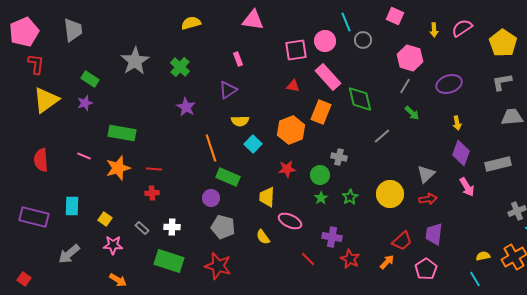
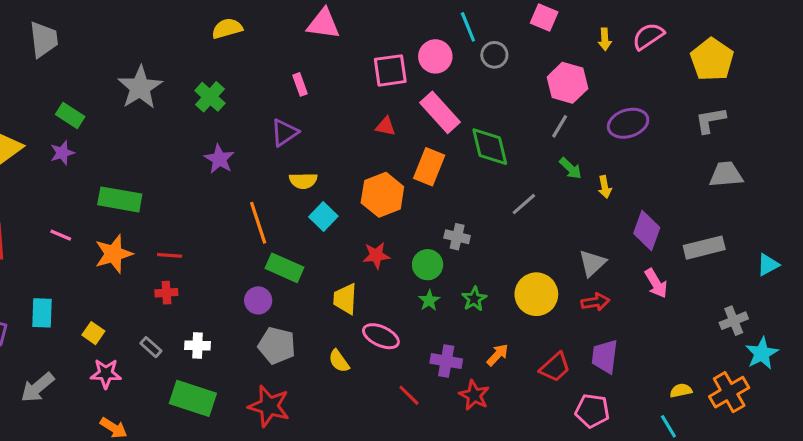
yellow arrow: (457, 123) -> (605, 187), moved
orange arrow: (387, 262) -> (497, 355), moved
pink pentagon: (426, 269) -> (592, 411), turned -30

